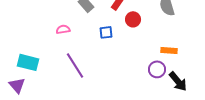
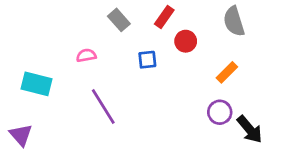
orange rectangle: (169, 50) -> (227, 72), moved, turned -49
cyan rectangle: (28, 62) -> (36, 84), moved

